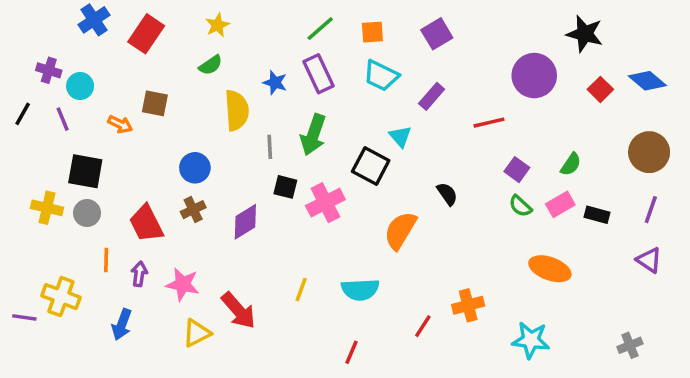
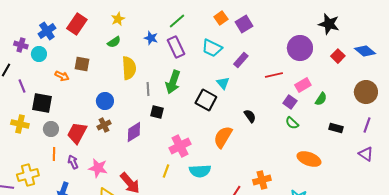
blue cross: (94, 20) -> (47, 31), moved
orange square: (372, 32) -> (221, 18), moved, turned -32
blue star: (275, 83) -> (151, 38), moved
purple line: (63, 119) -> (22, 86), moved
pink cross: (325, 203) -> (180, 146), moved
pink rectangle: (560, 204) -> (303, 85), moved
gray circle: (87, 213) -> (51, 129), moved
red trapezoid: (146, 223) -> (77, 133), turned 55
purple arrow: (139, 274) -> (73, 162), turned -32
yellow cross: (61, 297) -> (28, 175), turned -35

